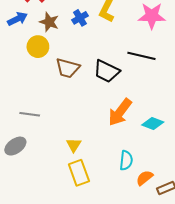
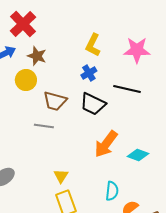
blue cross: (80, 18) -> (89, 73), moved
gray line: (30, 114) -> (44, 126), moved

